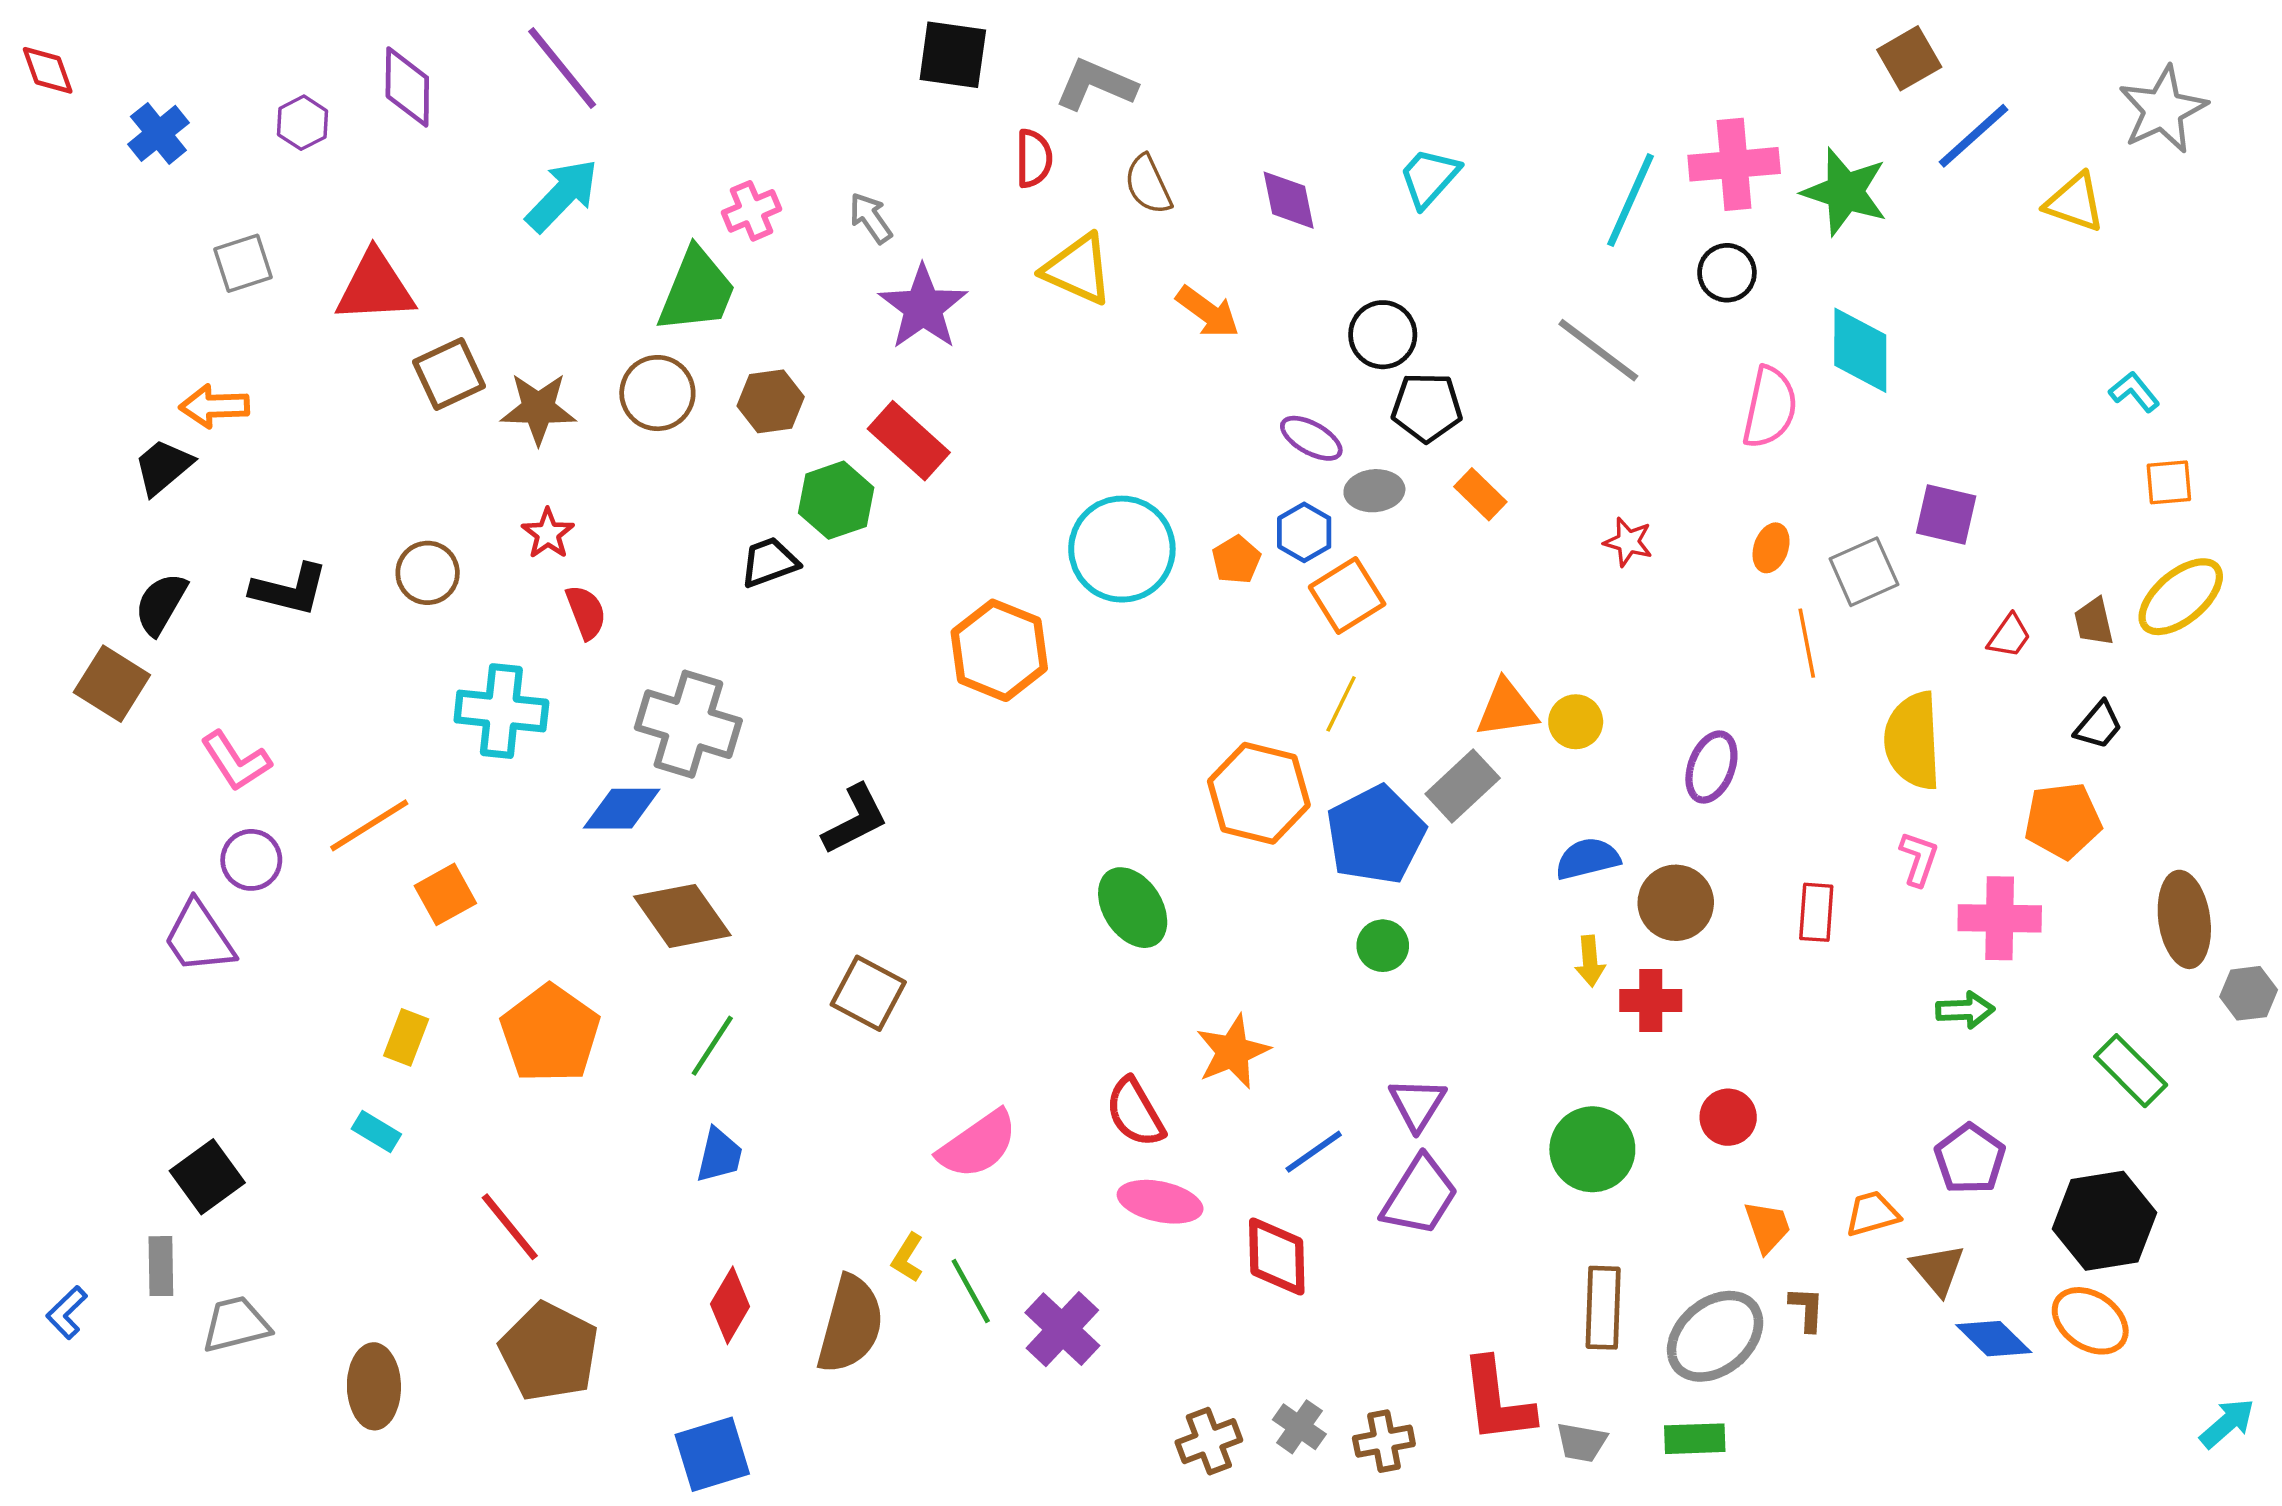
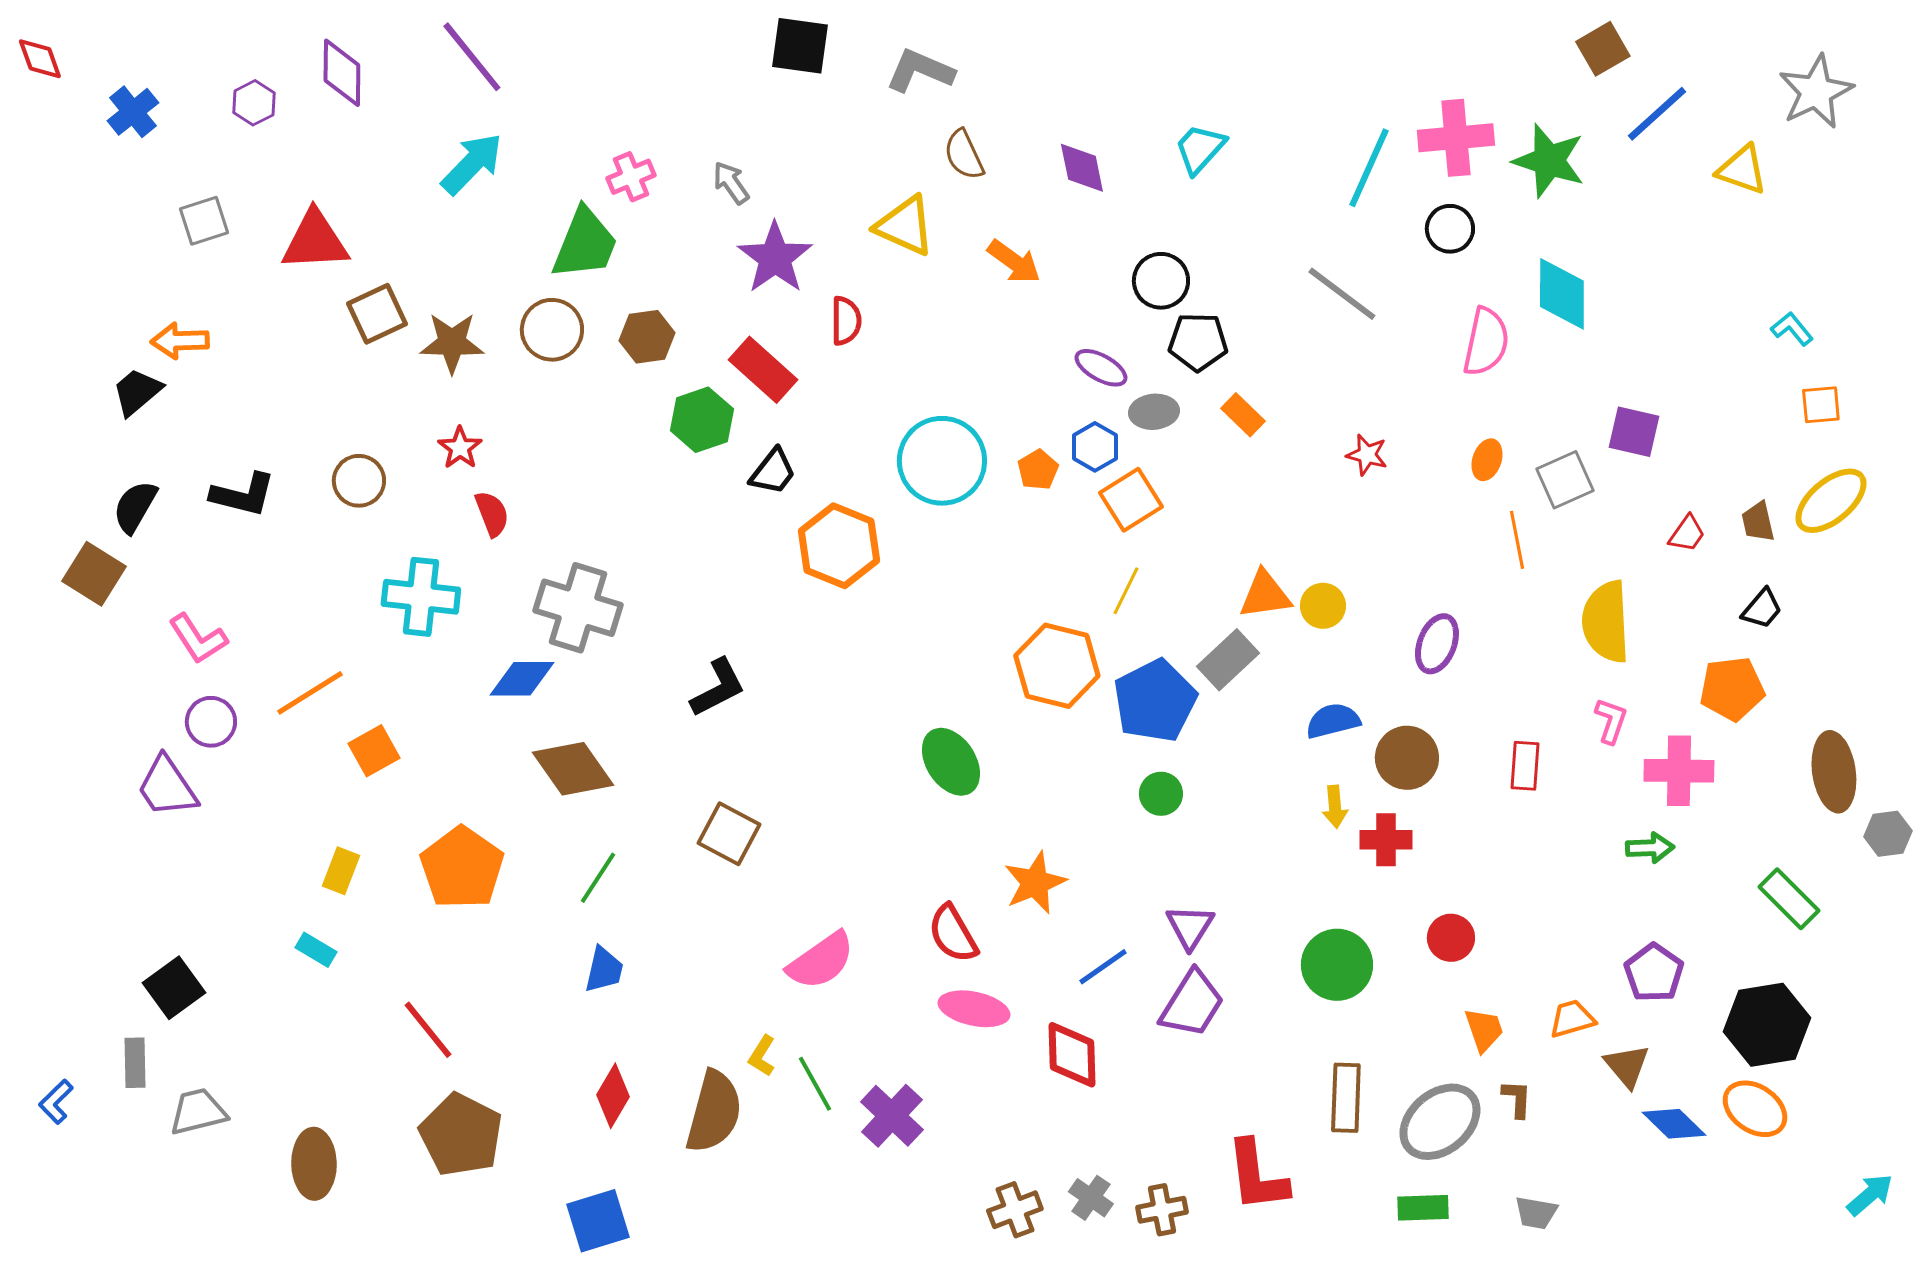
red semicircle: (1034, 158) -> (846, 321), moved
black trapezoid: (769, 562) -> (773, 472), moved, turned 148
gray trapezoid: (1582, 1442) -> (1536, 1213), moved

